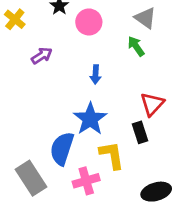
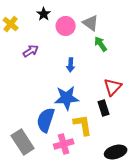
gray triangle: (145, 18) -> (91, 23), moved
blue star: (90, 119) -> (67, 98), turned 30

